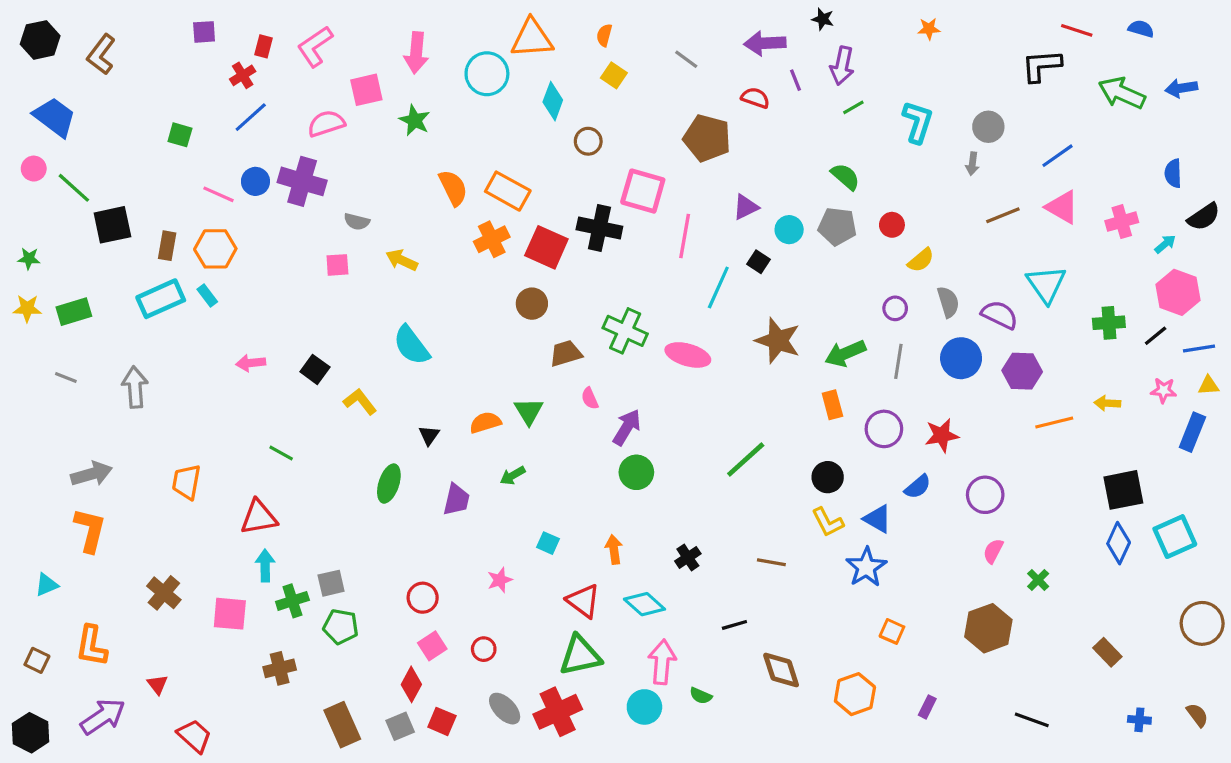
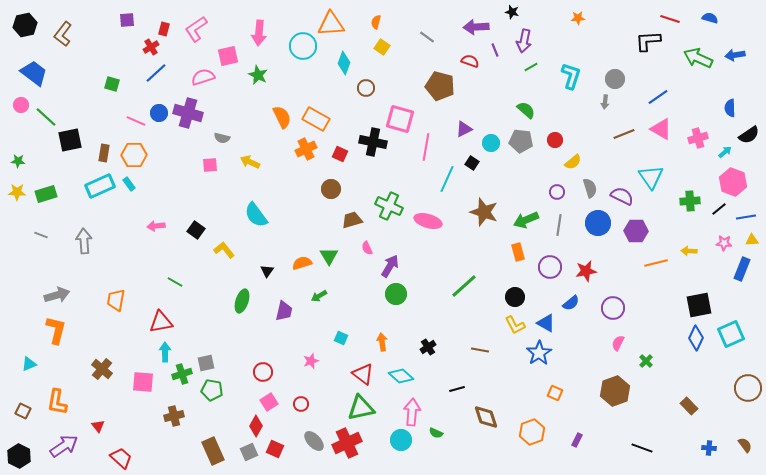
red square: (546, 247) -> (340, 154), size x0.6

